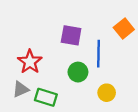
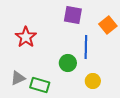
purple square: (71, 35) -> (73, 15), moved
red star: (30, 62) -> (26, 37), moved

